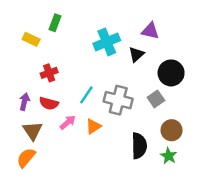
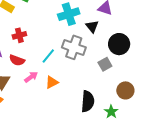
black triangle: (136, 54) -> (92, 26), turned -32
gray cross: (118, 100) -> (74, 47), moved
brown circle: (172, 130) -> (125, 90), moved

